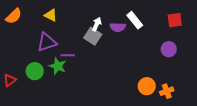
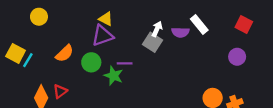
orange semicircle: (14, 16) -> (65, 53), moved
red square: (175, 20) -> (244, 24), turned 35
purple triangle: (47, 42) -> (102, 36), moved
green circle: (35, 71) -> (91, 62), moved

